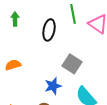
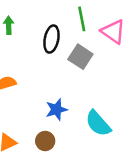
gray square: (72, 64) -> (80, 57), moved

